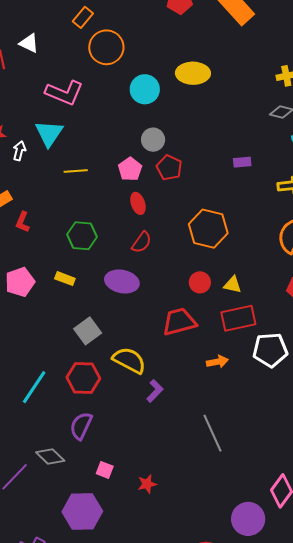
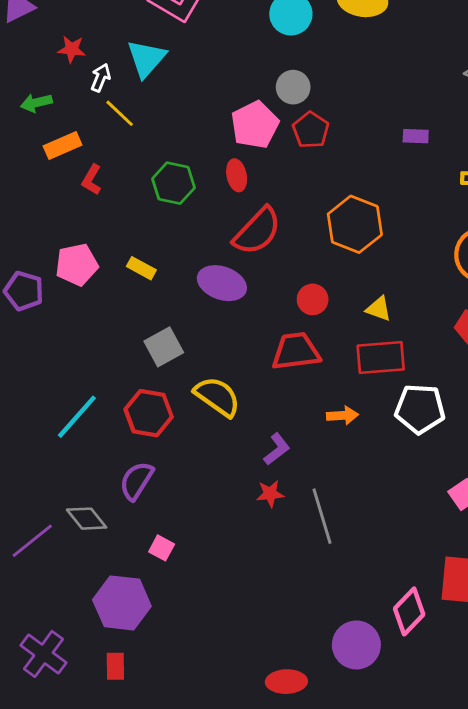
pink pentagon: (130, 169) -> (255, 125), size x1.4
yellow line: (76, 171) -> (120, 113), moved, turned 40
red ellipse: (138, 203) -> (237, 175), moved
green hexagon: (82, 236) -> (173, 183), moved
red semicircle: (142, 242) -> (257, 231), size x1.6
red circle: (200, 282) -> (313, 299), moved
purple L-shape: (155, 391) -> (277, 449), moved
red star: (147, 484) -> (270, 494), moved

